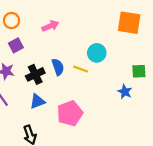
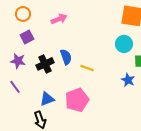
cyan circle: (97, 53) -> (124, 44), moved
yellow line: (81, 69) -> (87, 68), moved
blue triangle: (37, 101) -> (47, 99), moved

